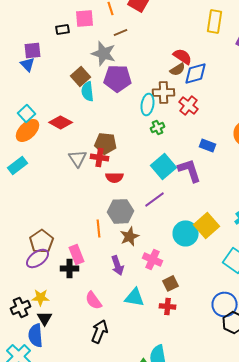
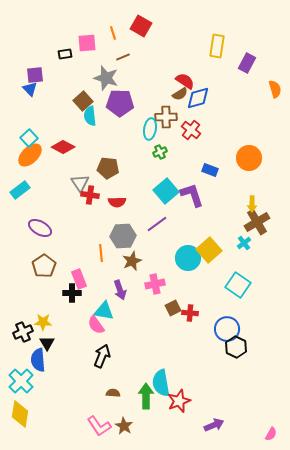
red cross: (100, 157) -> (90, 195), moved
purple ellipse: (38, 258) -> (40, 228), moved, turned 65
pink cross: (152, 259) -> (155, 284), turned -36
cyan triangle: (134, 297) -> (104, 311), moved
red cross: (168, 306) -> (190, 313), moved

